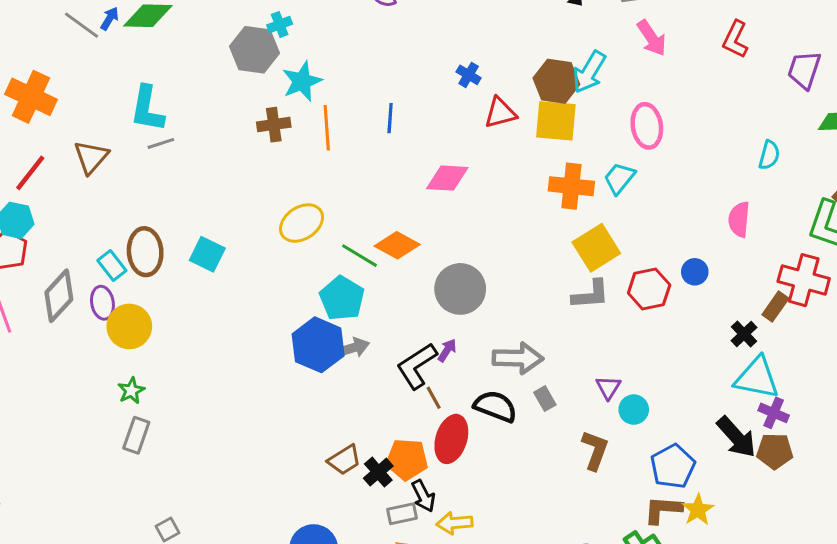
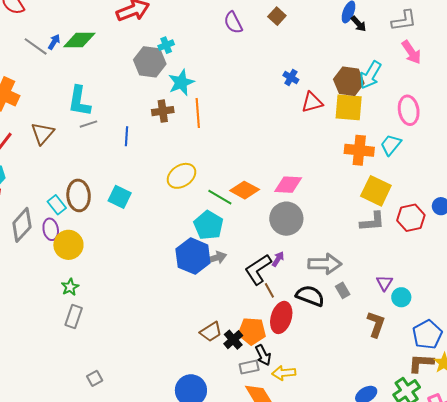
blue line: (390, 118) -> (127, 136), moved
pink diamond: (447, 178) -> (288, 185), moved
yellow square: (596, 248) -> (376, 191), turned -32

